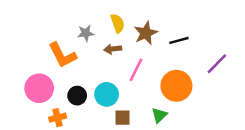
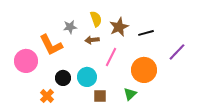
pink circle: (39, 88) -> (26, 61), moved
orange cross: (58, 118) -> (47, 96), turned -32

